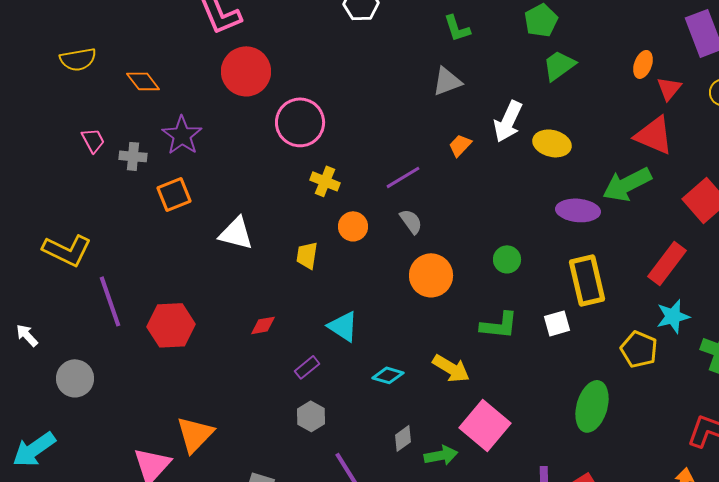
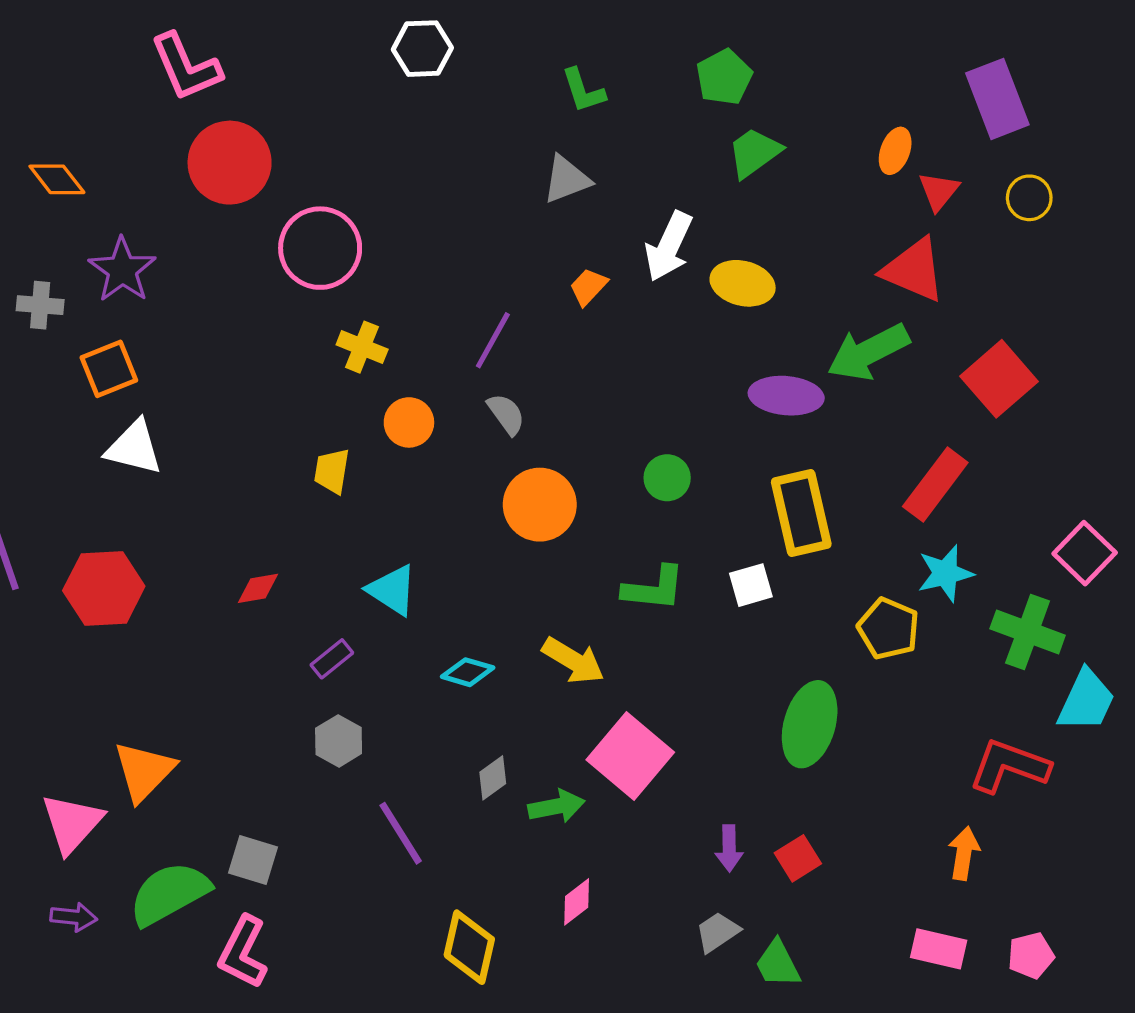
purple line: (403, 177) -> (493, 340), turned -30
white triangle: (236, 233) -> (134, 448), moved

